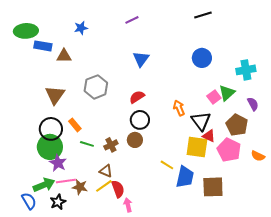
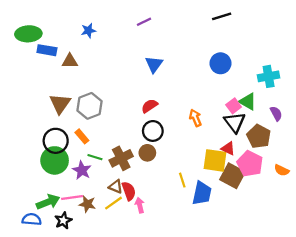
gray hexagon: (96, 87) -> (90, 106), moved
green triangle: (227, 93) -> (248, 102), turned -48
black triangle: (201, 121) -> (235, 122), moved
brown cross: (111, 145) -> (121, 158), size x1.5
purple star: (58, 163) -> (82, 170), moved
yellow line: (167, 165) -> (182, 180), turned 40
brown square: (213, 187) -> (232, 176), moved, turned 30
red semicircle: (118, 189) -> (129, 191), moved
blue semicircle: (29, 201) -> (32, 219), turned -54
pink arrow: (128, 205) -> (140, 205), moved

